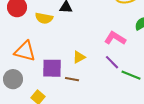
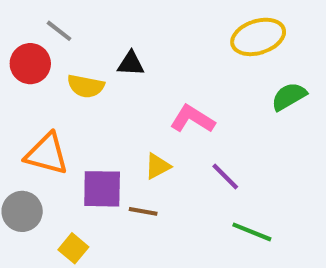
pink L-shape: (115, 38) -> (192, 119), moved
green line: (131, 75) -> (252, 232), moved

